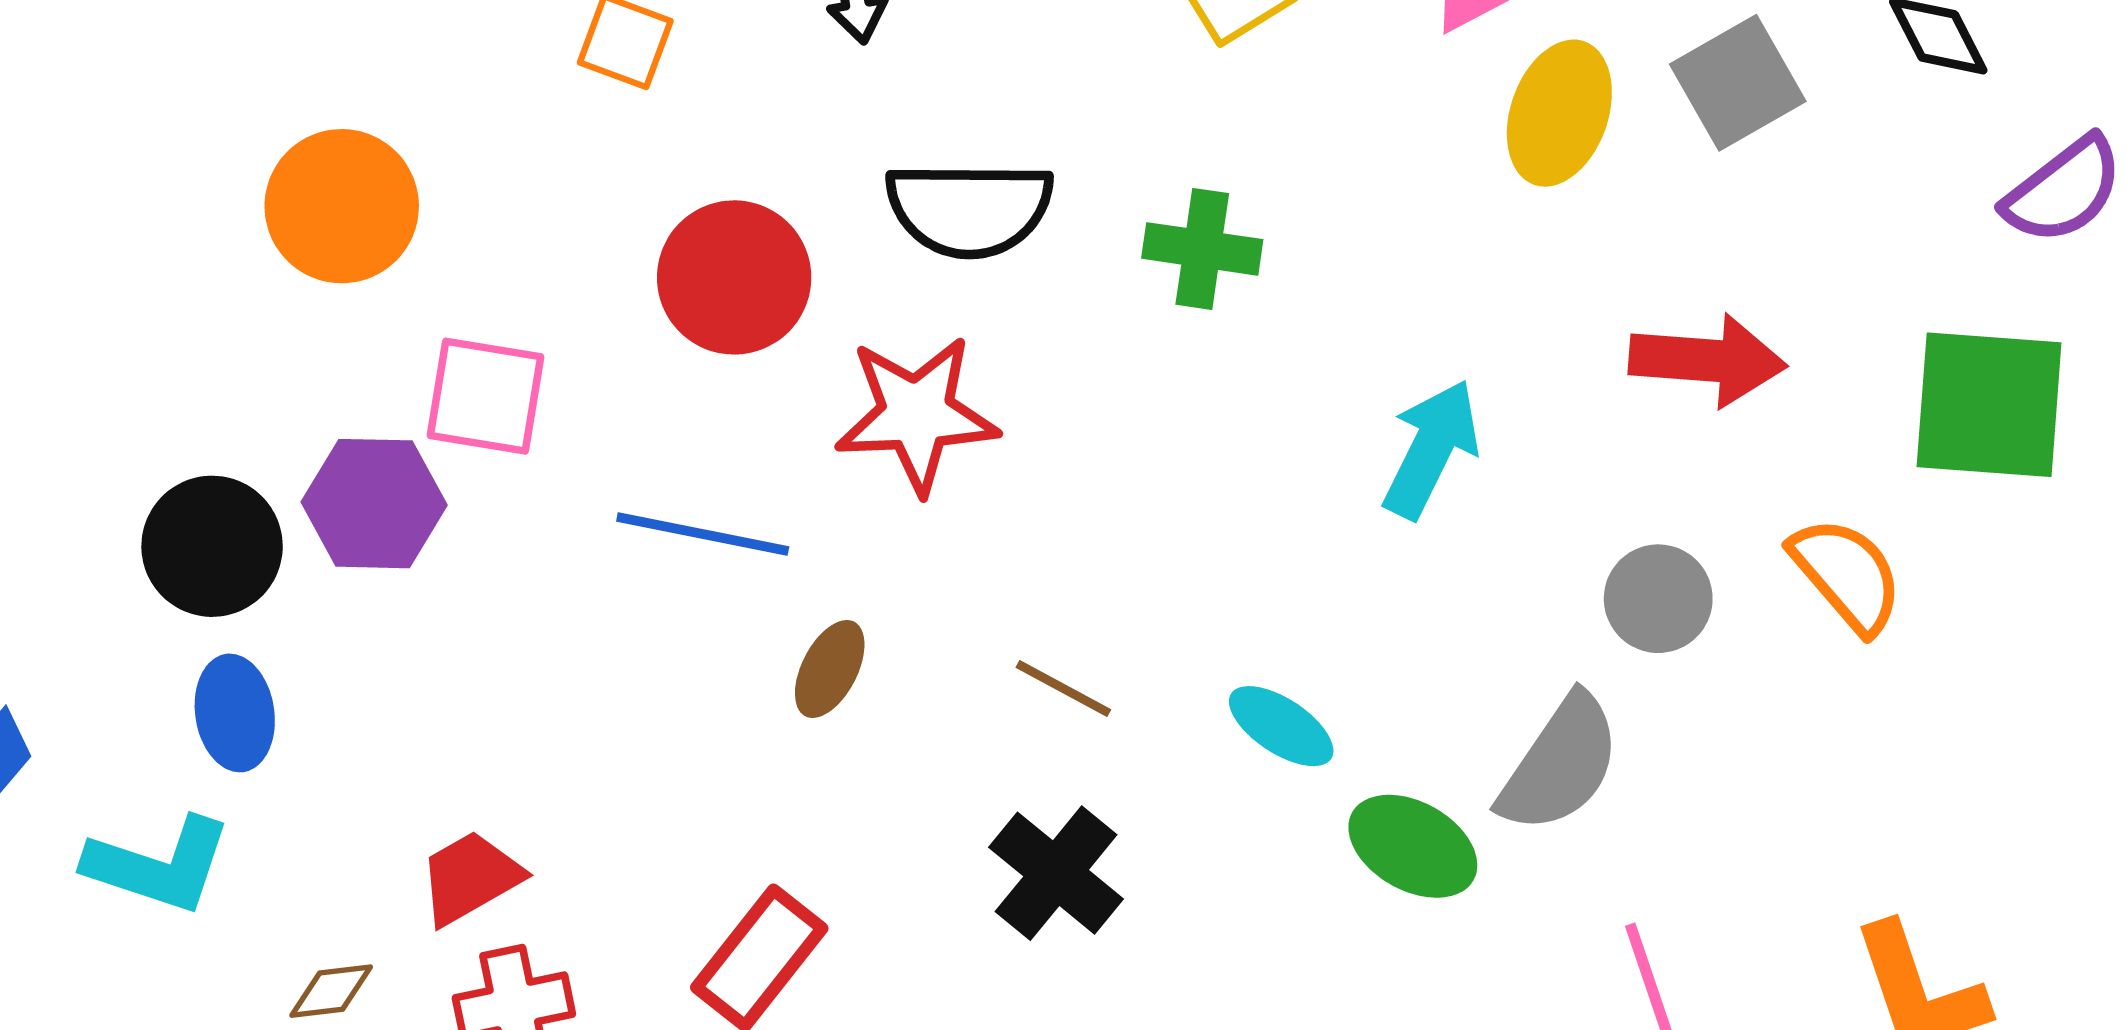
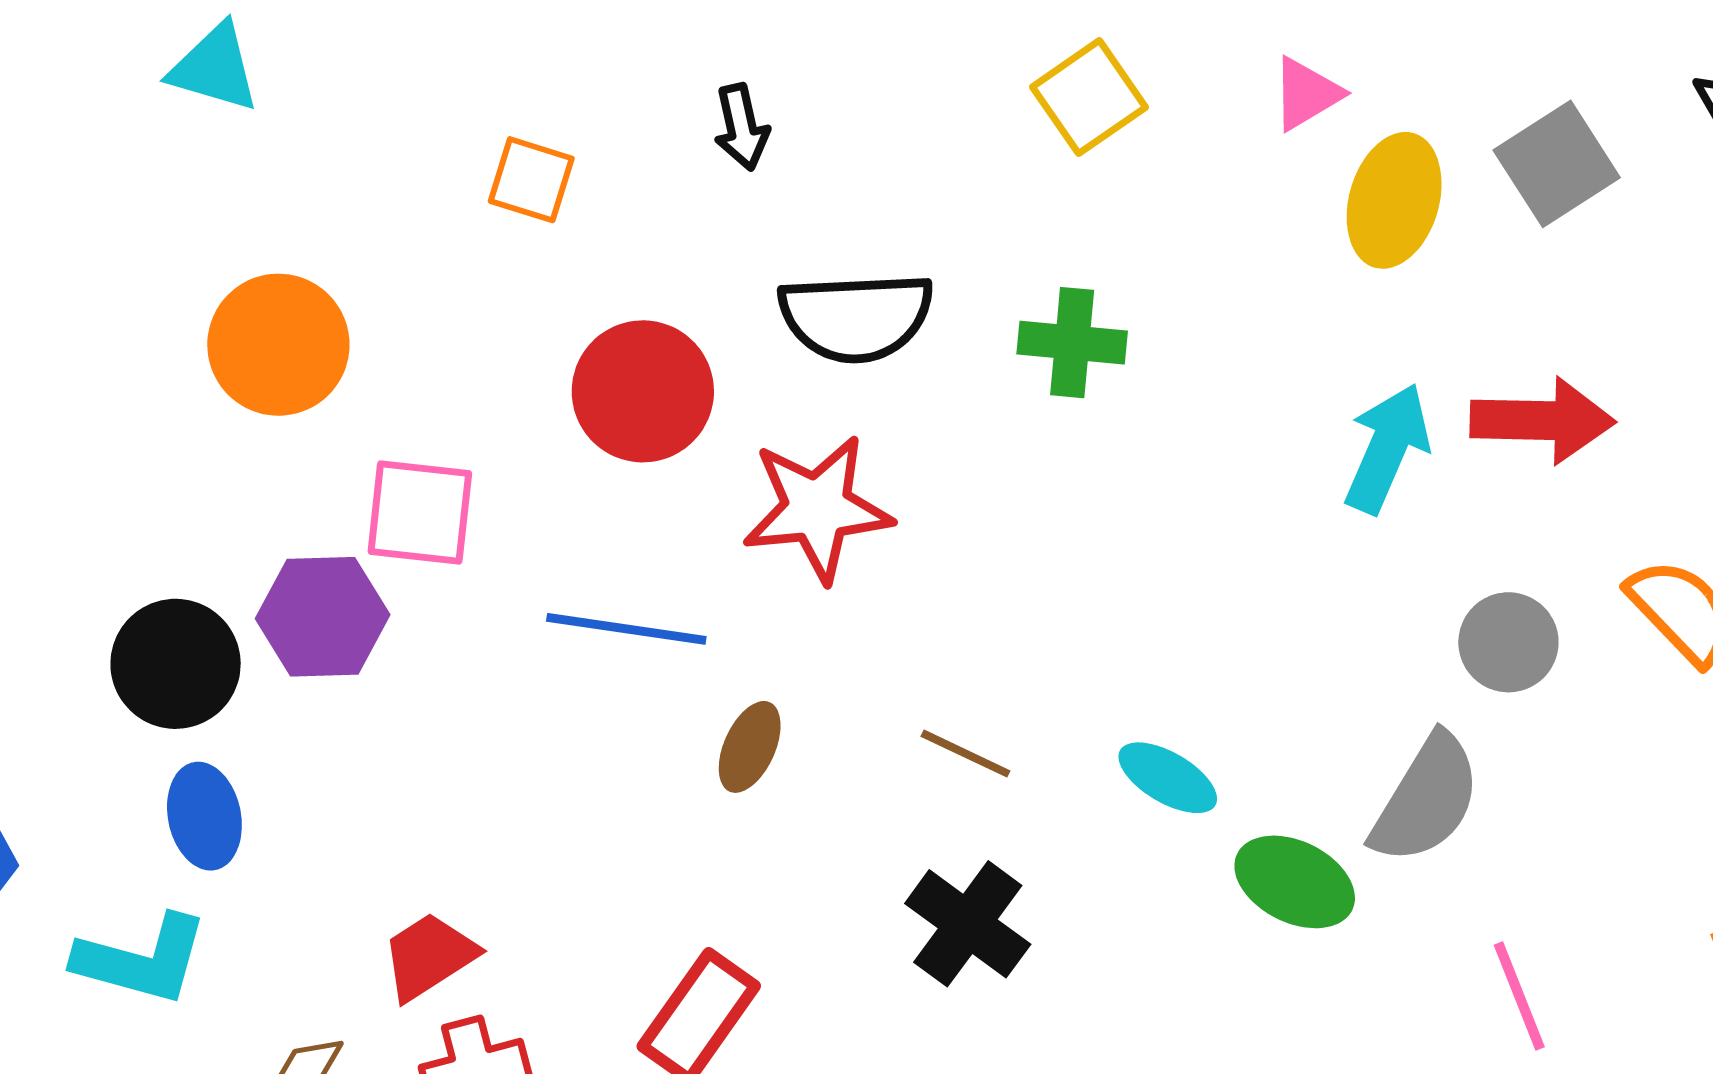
cyan arrow: (1431, 449) -> (1387, 448), moved

